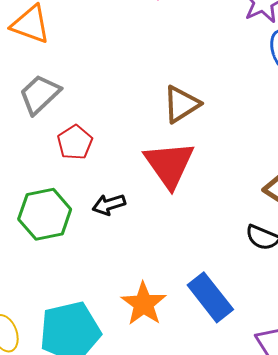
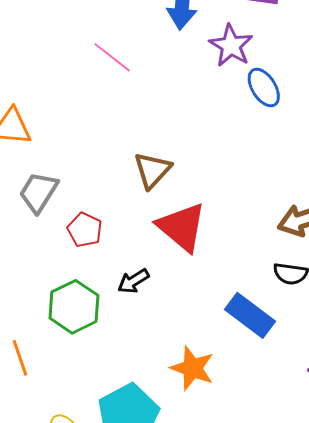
brown triangle: (181, 104) -> (152, 170), moved
blue rectangle: (210, 297) -> (250, 315), moved

